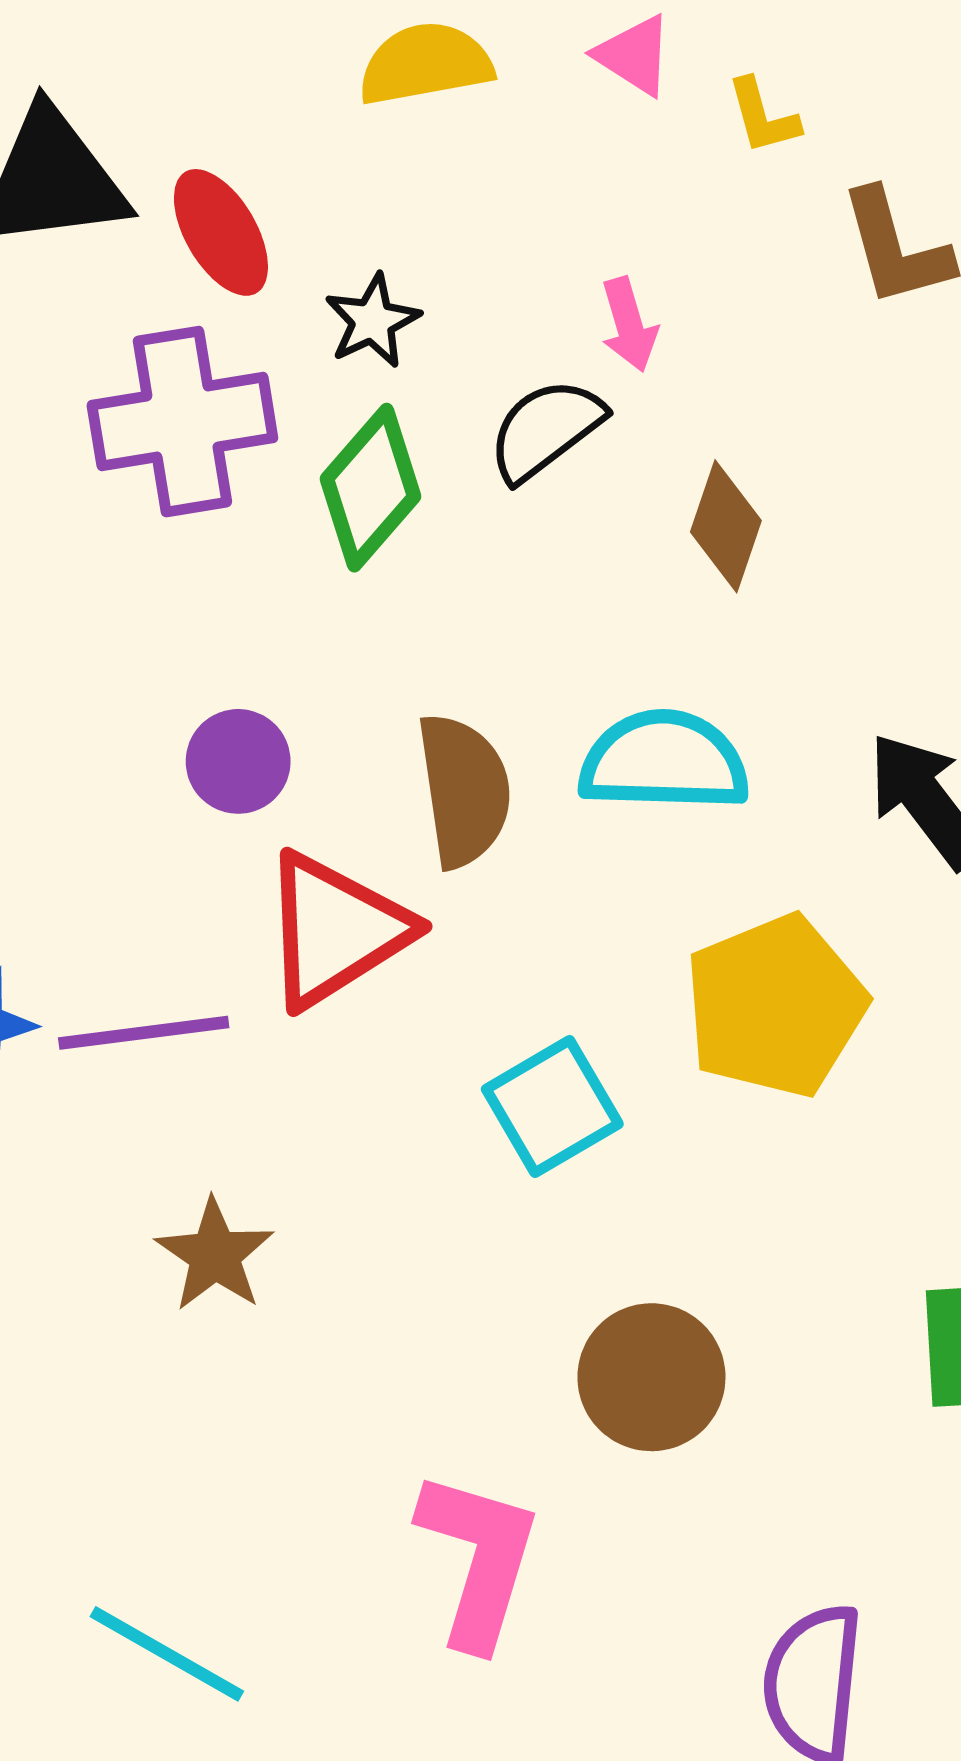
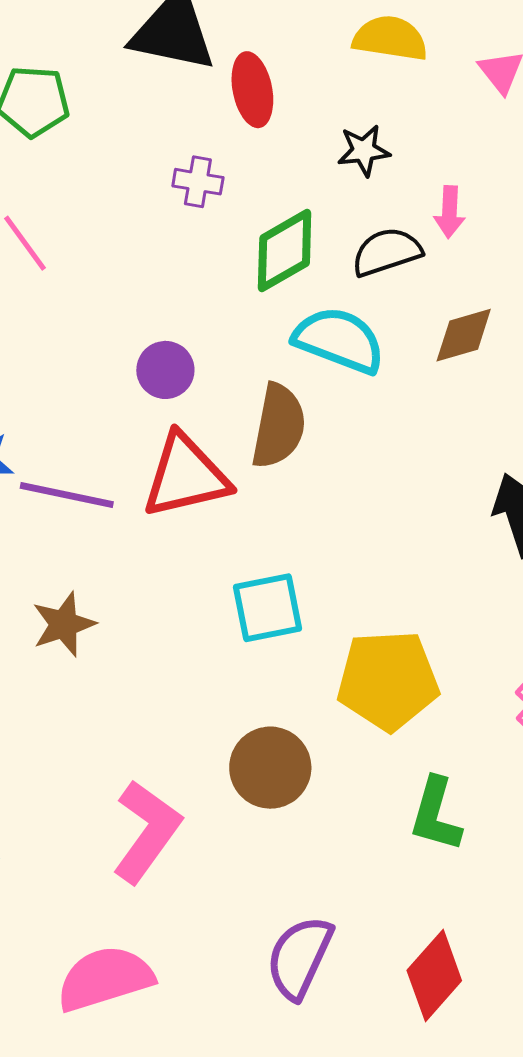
black star: (372, 321) -> (364, 150), moved
purple cross: (182, 422) -> (198, 182), size x0.5
brown diamond: (726, 526) -> (464, 335), turned 36
cyan semicircle: (664, 761) -> (339, 340), moved
yellow pentagon: (775, 1006) -> (388, 680), moved

